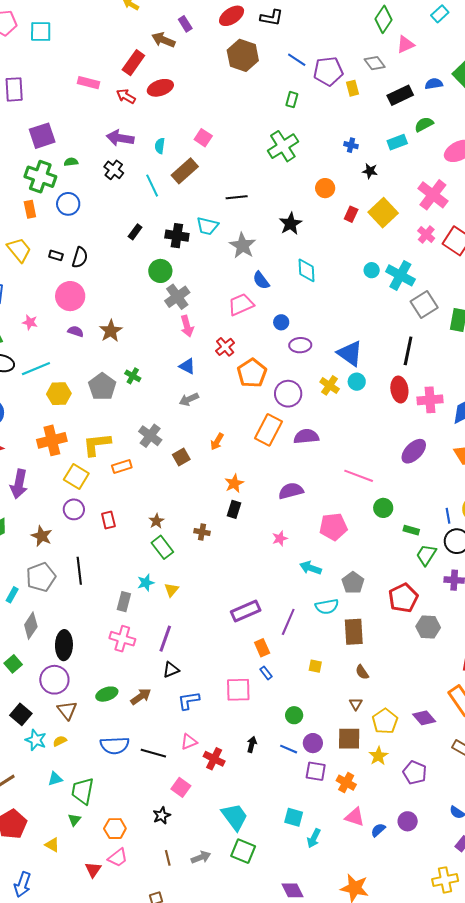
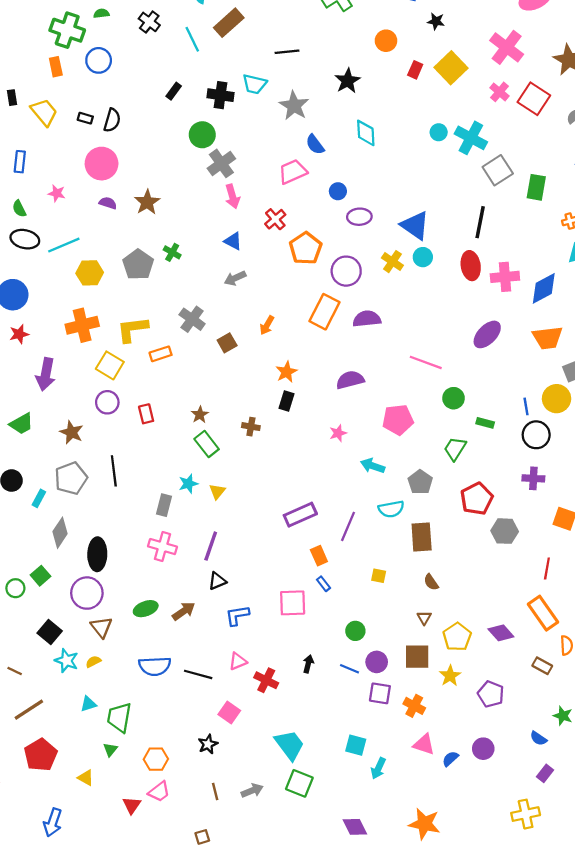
green trapezoid: (426, 555) -> (455, 449), moved

